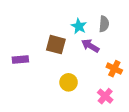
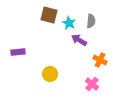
brown square: (56, 45) -> (49, 15), moved
yellow circle: (69, 82) -> (50, 74), moved

